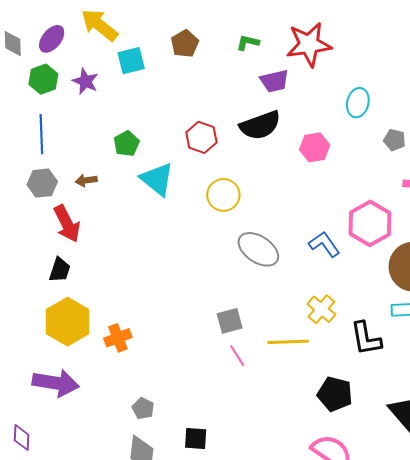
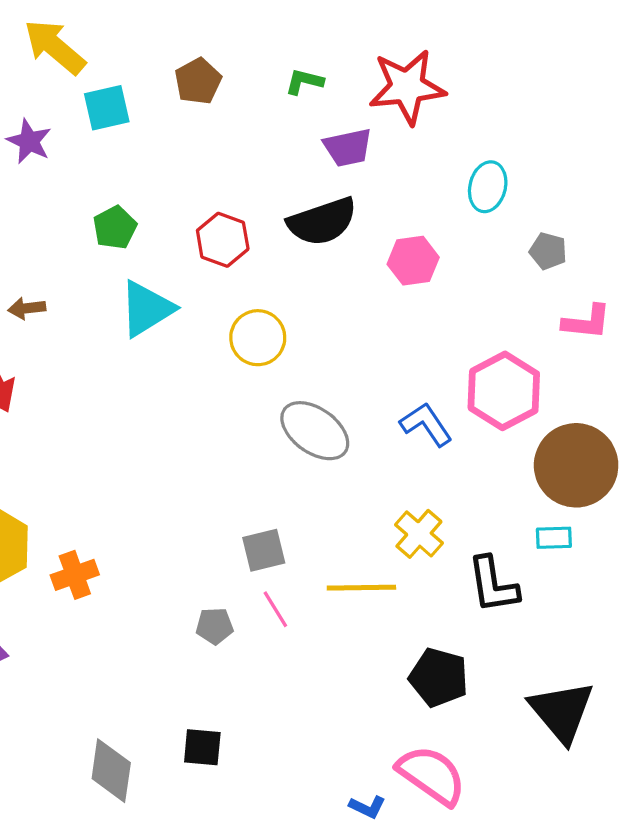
green pentagon: (127, 144) -> (115, 228), moved
cyan triangle: (157, 179) -> (147, 309), turned 48
gray pentagon: (143, 408) -> (215, 626), moved, turned -30

